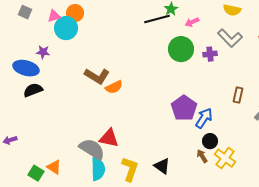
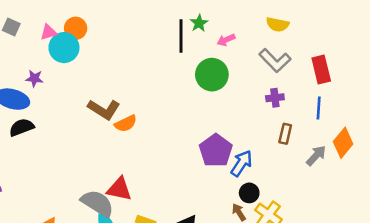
black line: (157, 19) -> (181, 36), turned -75
purple cross: (210, 54) -> (275, 98), moved

